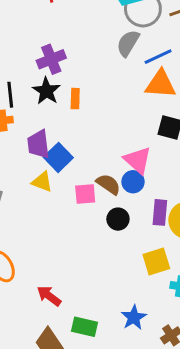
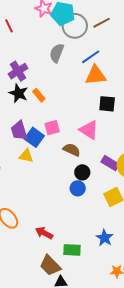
gray semicircle: (128, 43) -> (57, 53), moved
orange rectangle: (75, 99) -> (39, 95), turned -32
blue circle: (133, 182) -> (78, 188), moved
pink square: (85, 194) -> (52, 128), moved
purple rectangle: (160, 212) -> (110, 163), turned -54

